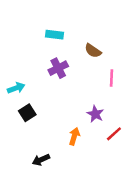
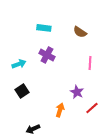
brown semicircle: (93, 51) -> (80, 32), moved
purple cross: (58, 68) -> (47, 55), turned -35
cyan arrow: (16, 88) -> (19, 64), moved

